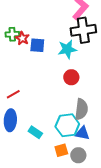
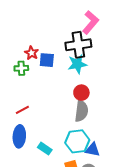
black cross: (83, 30) -> (78, 45), moved
green cross: (12, 34) -> (21, 68), moved
gray semicircle: (81, 109) -> (81, 111), moved

